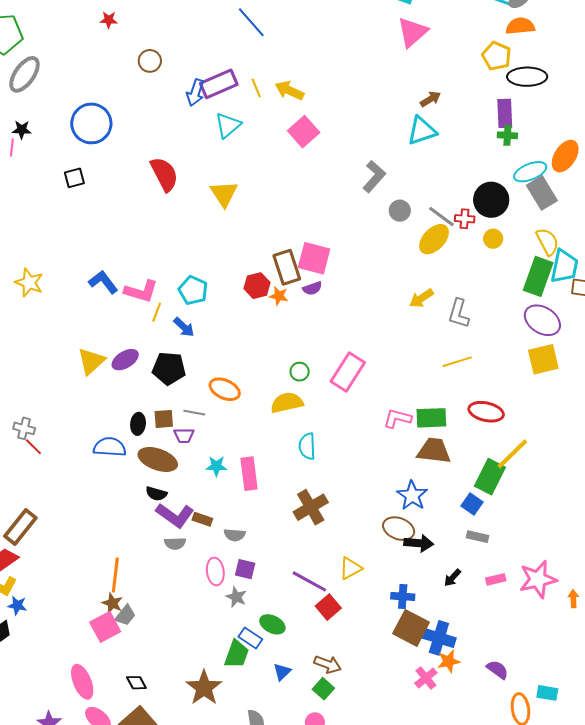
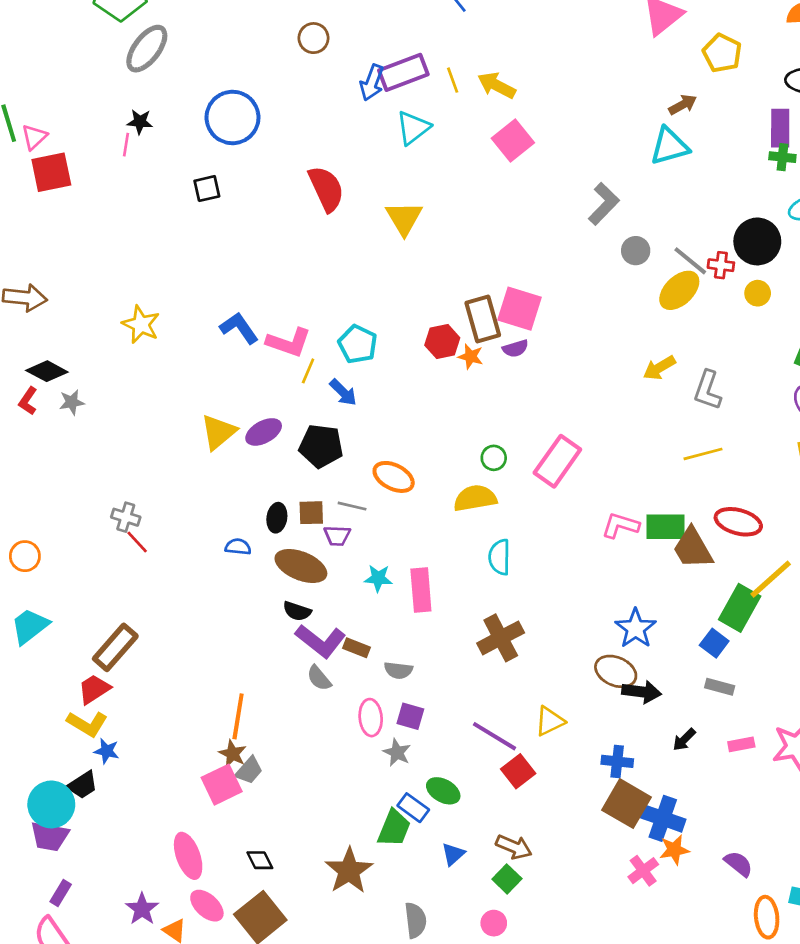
yellow pentagon: (496, 56) -> (722, 53), moved
blue semicircle: (110, 447) -> (238, 547), size x0.6
brown trapezoid: (434, 451) -> (693, 548), moved, turned -129
gray semicircle: (175, 543) -> (319, 678), turned 50

